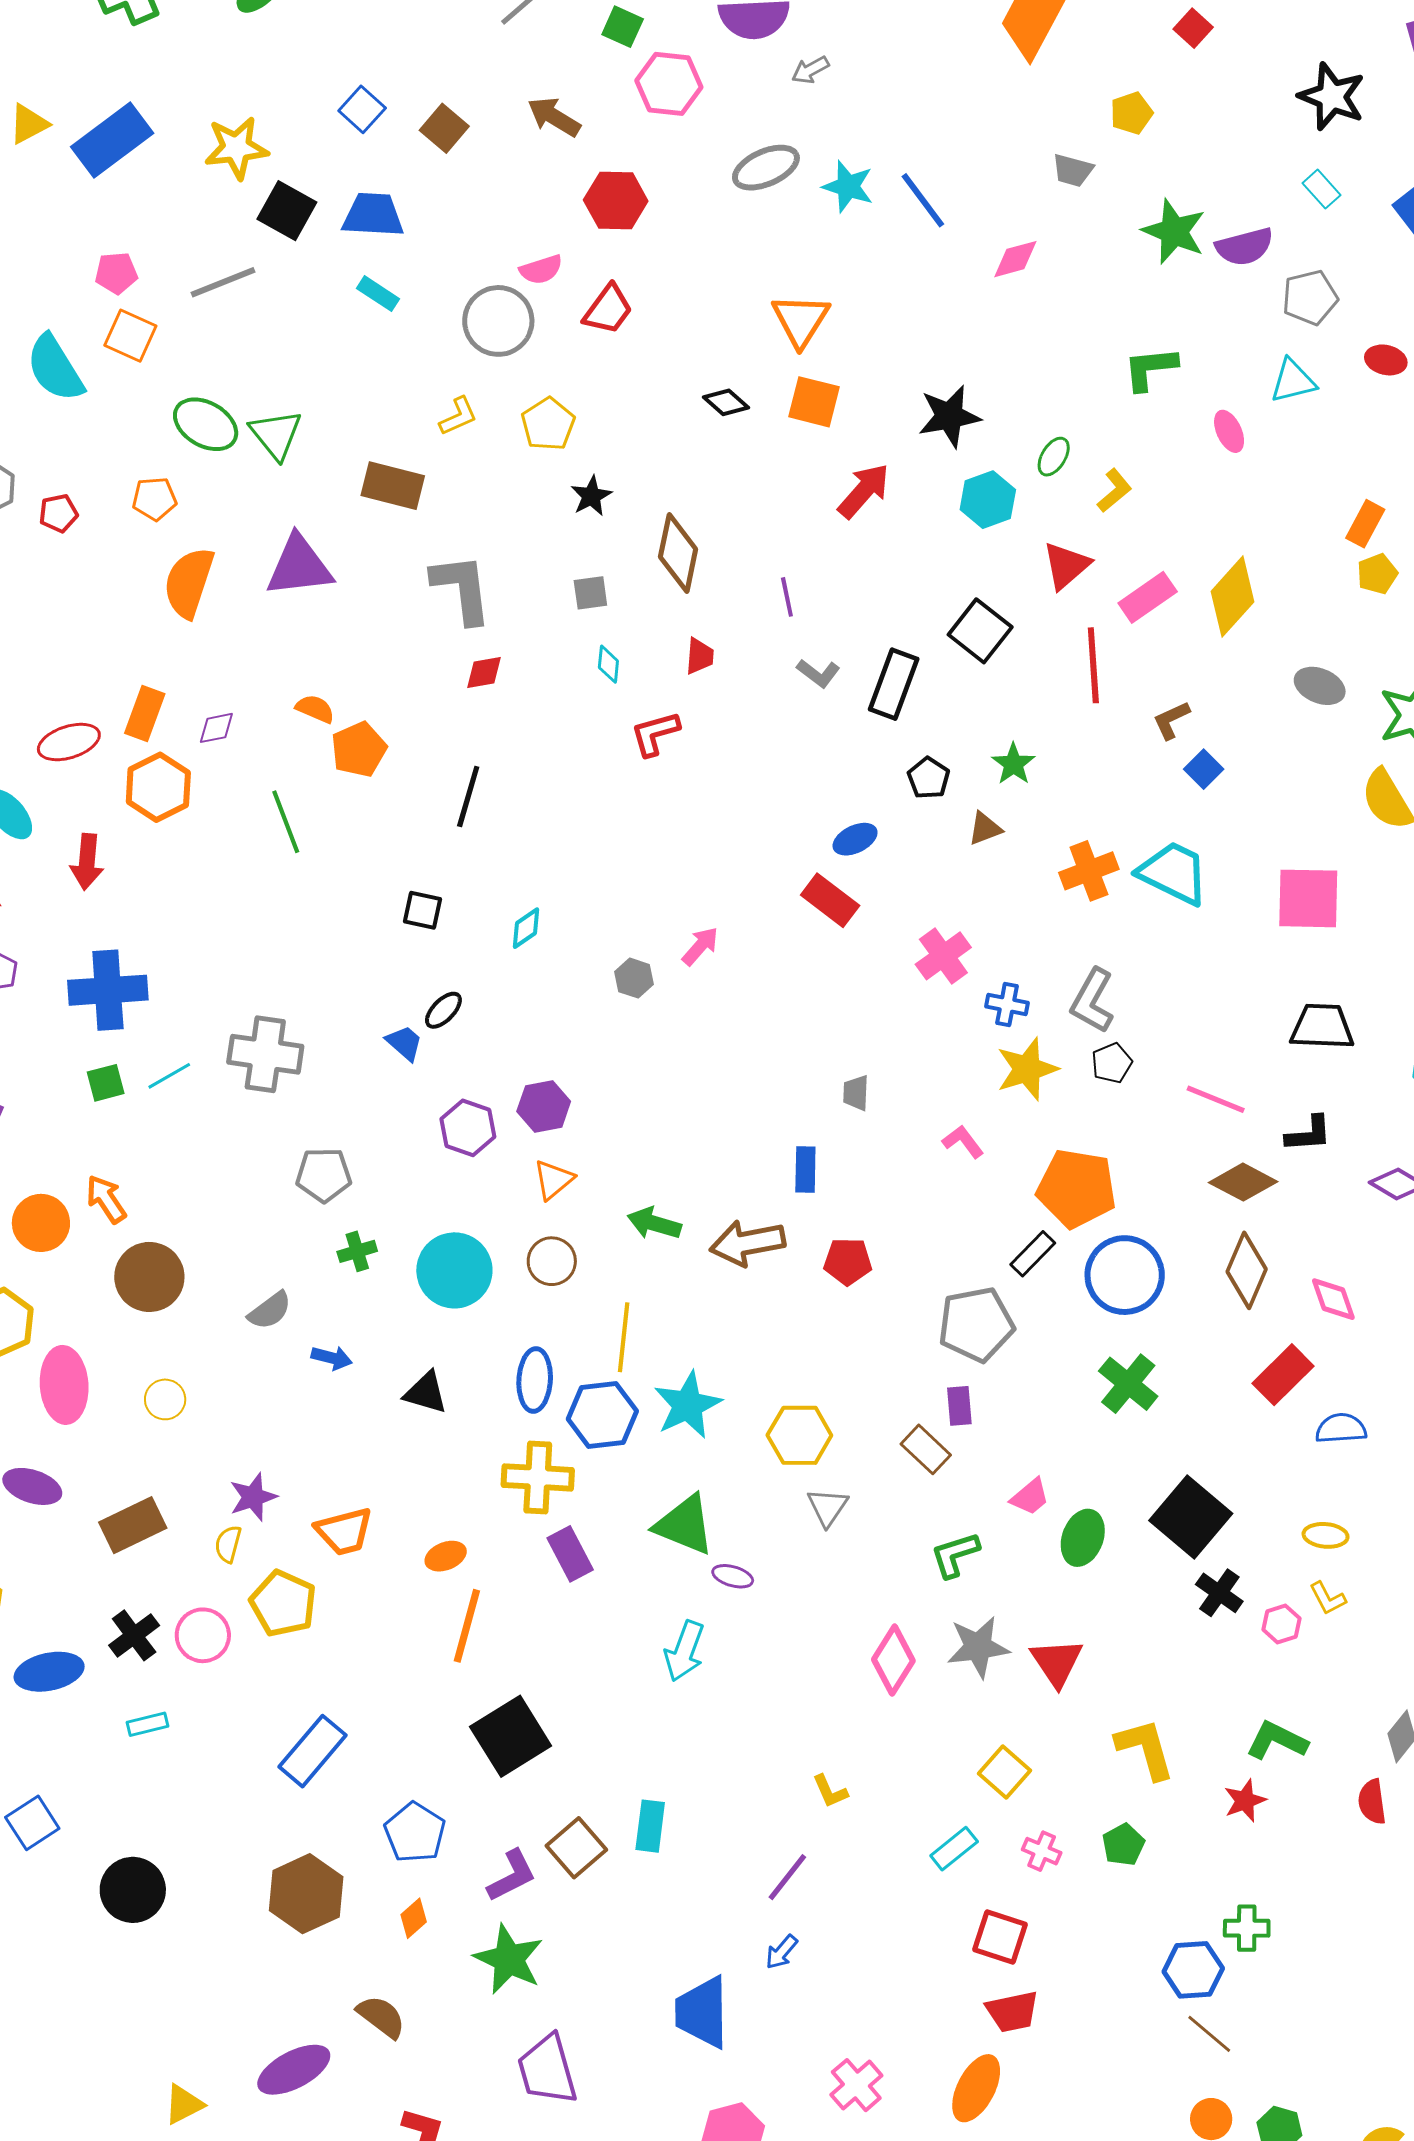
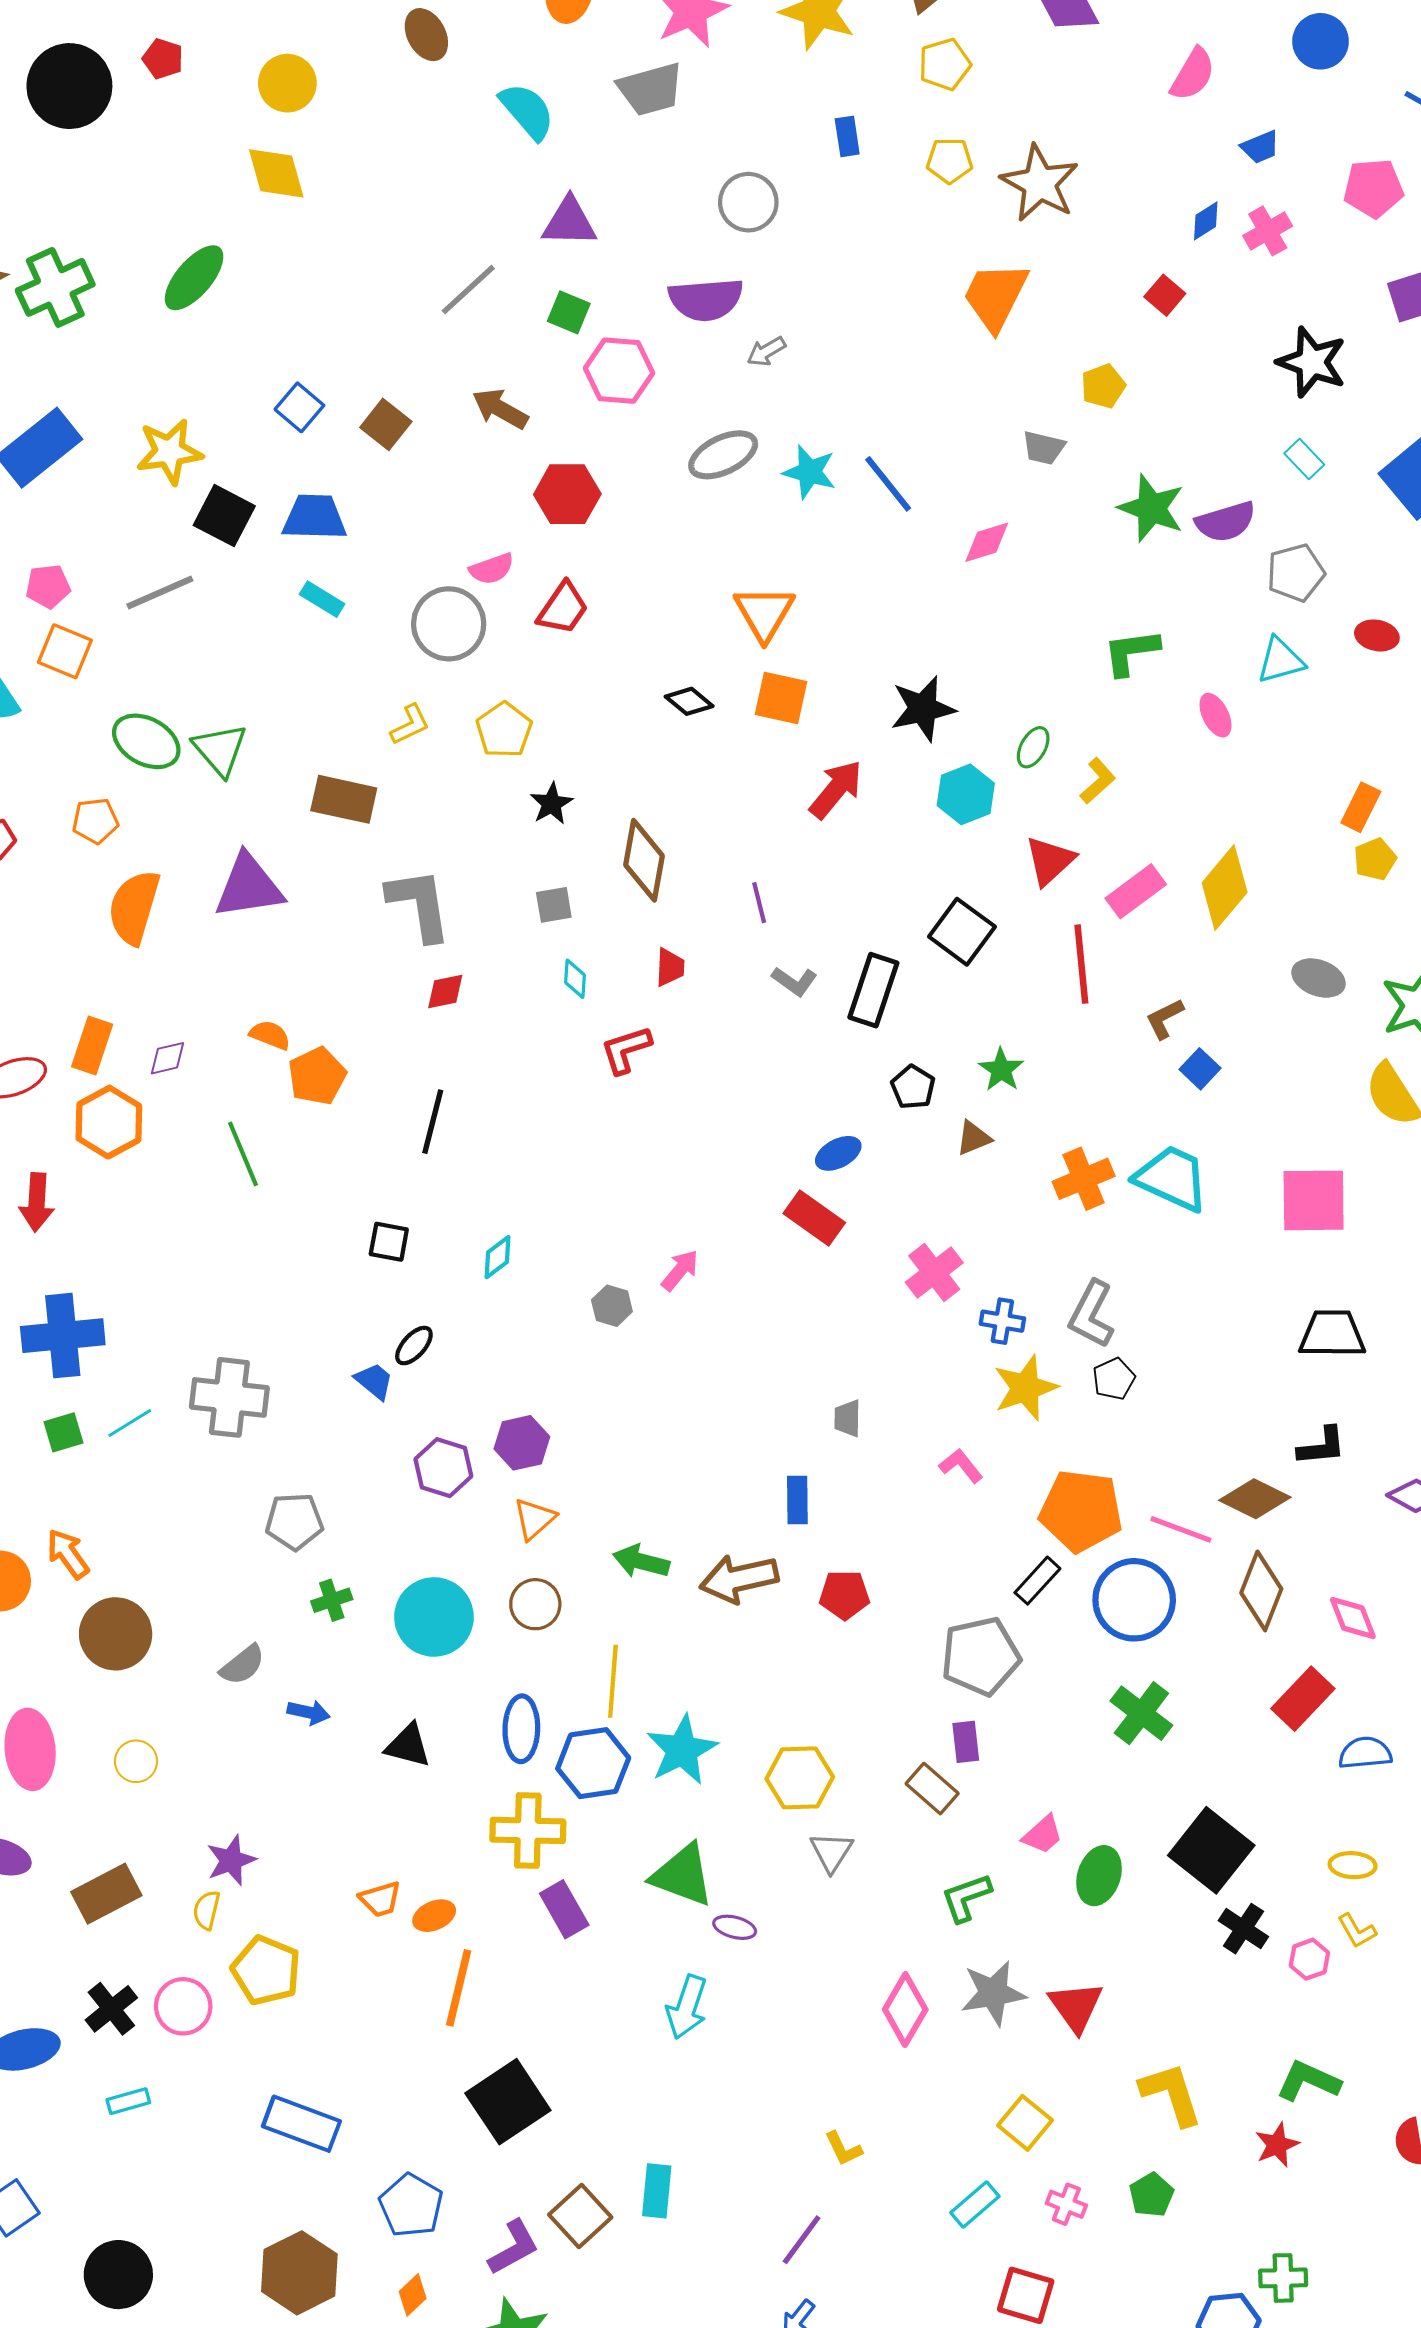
pink line: (1216, 1099) -> (1181, 1529), moved
orange trapezoid: (344, 1531) -> (380, 1899), moved, size x0.7
blue rectangle: (312, 1751) -> (301, 2124), turned 72

